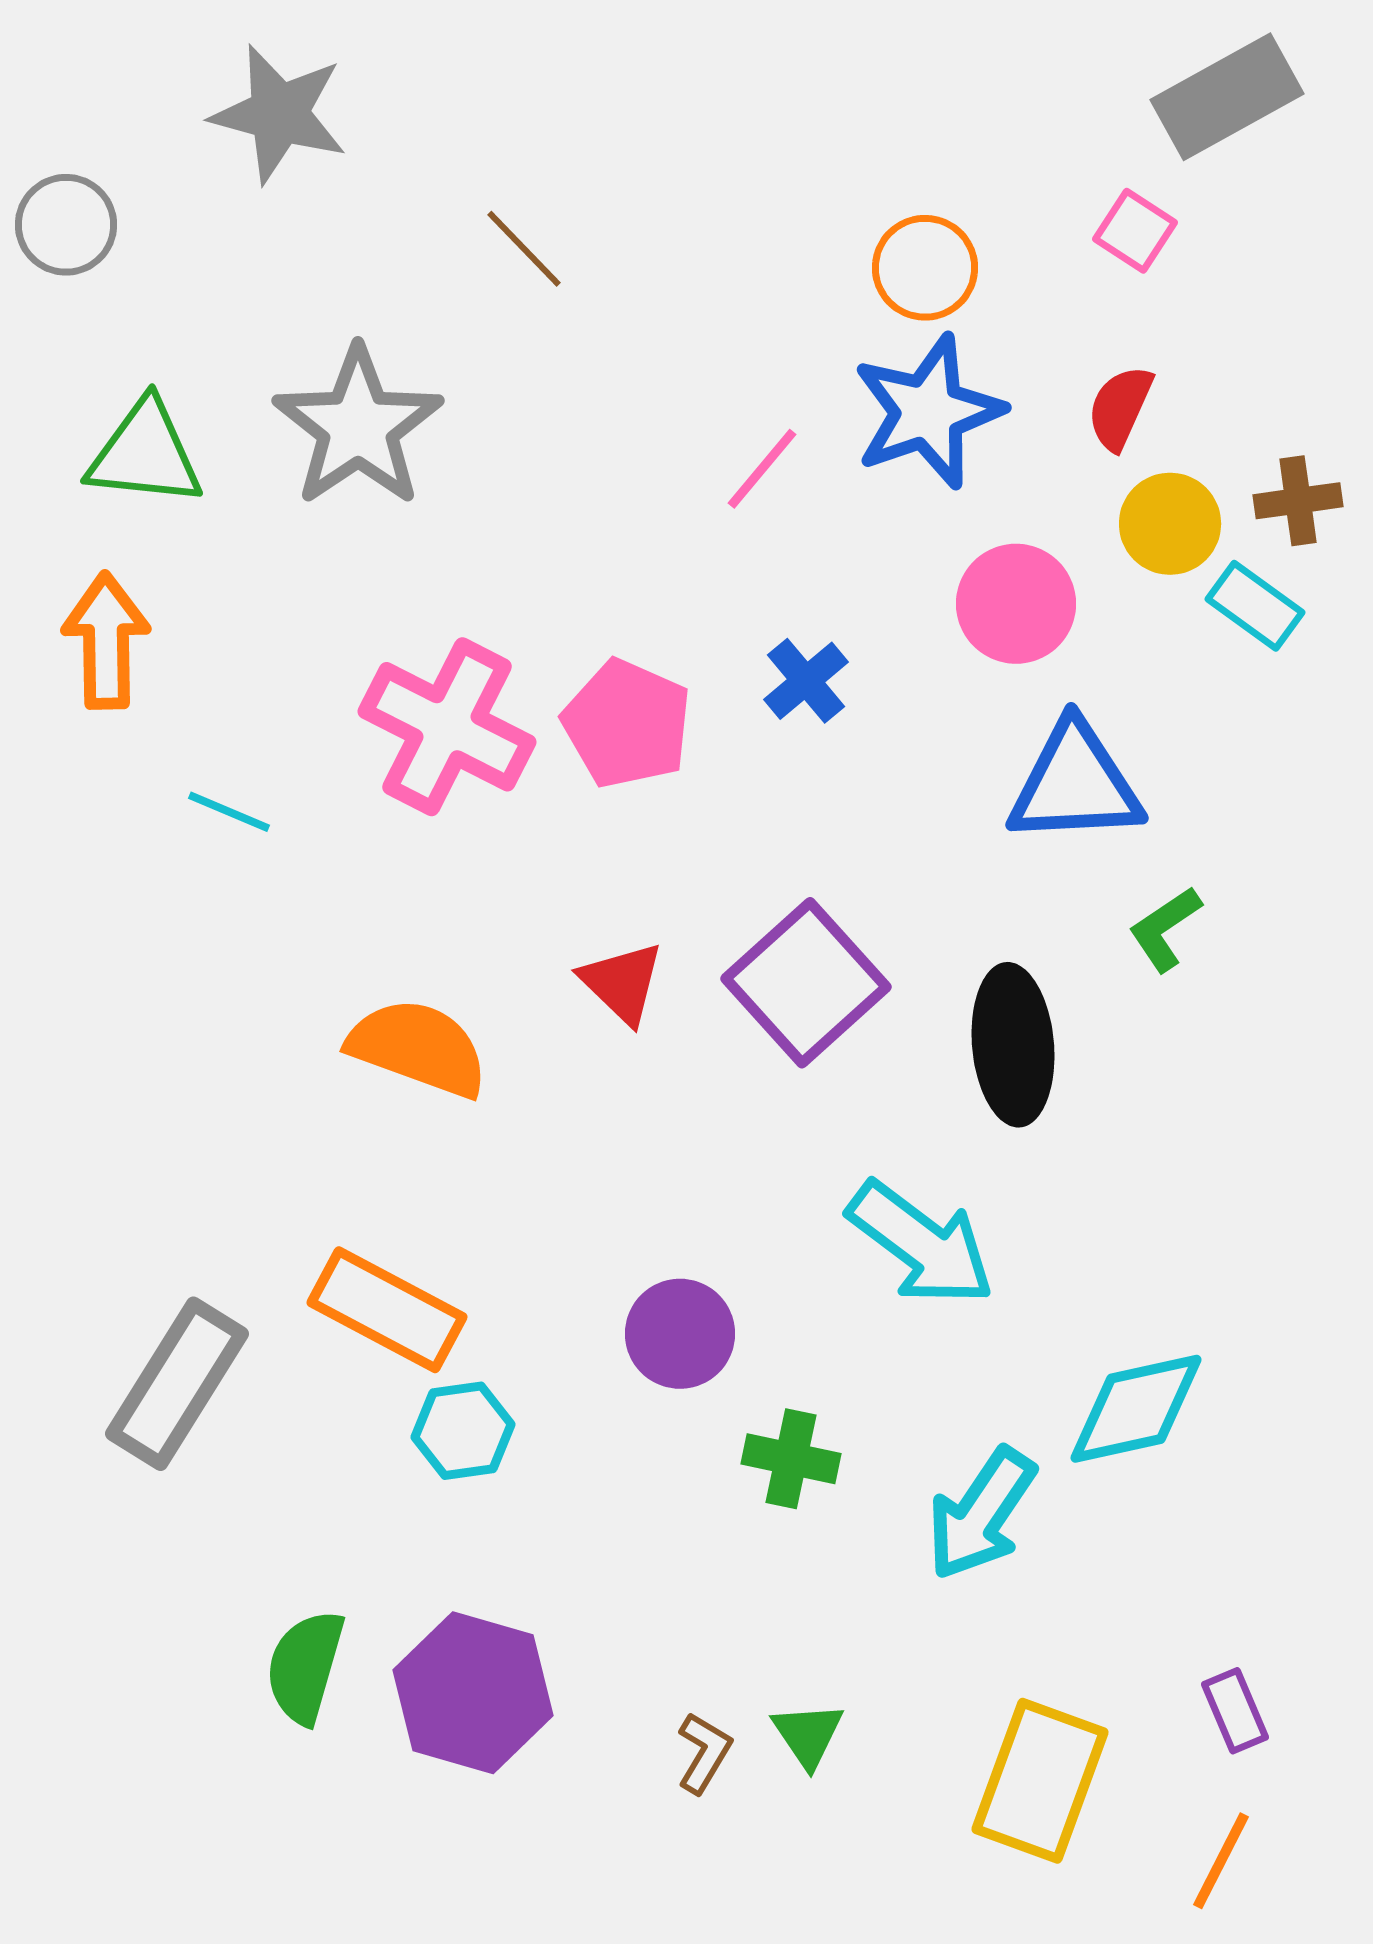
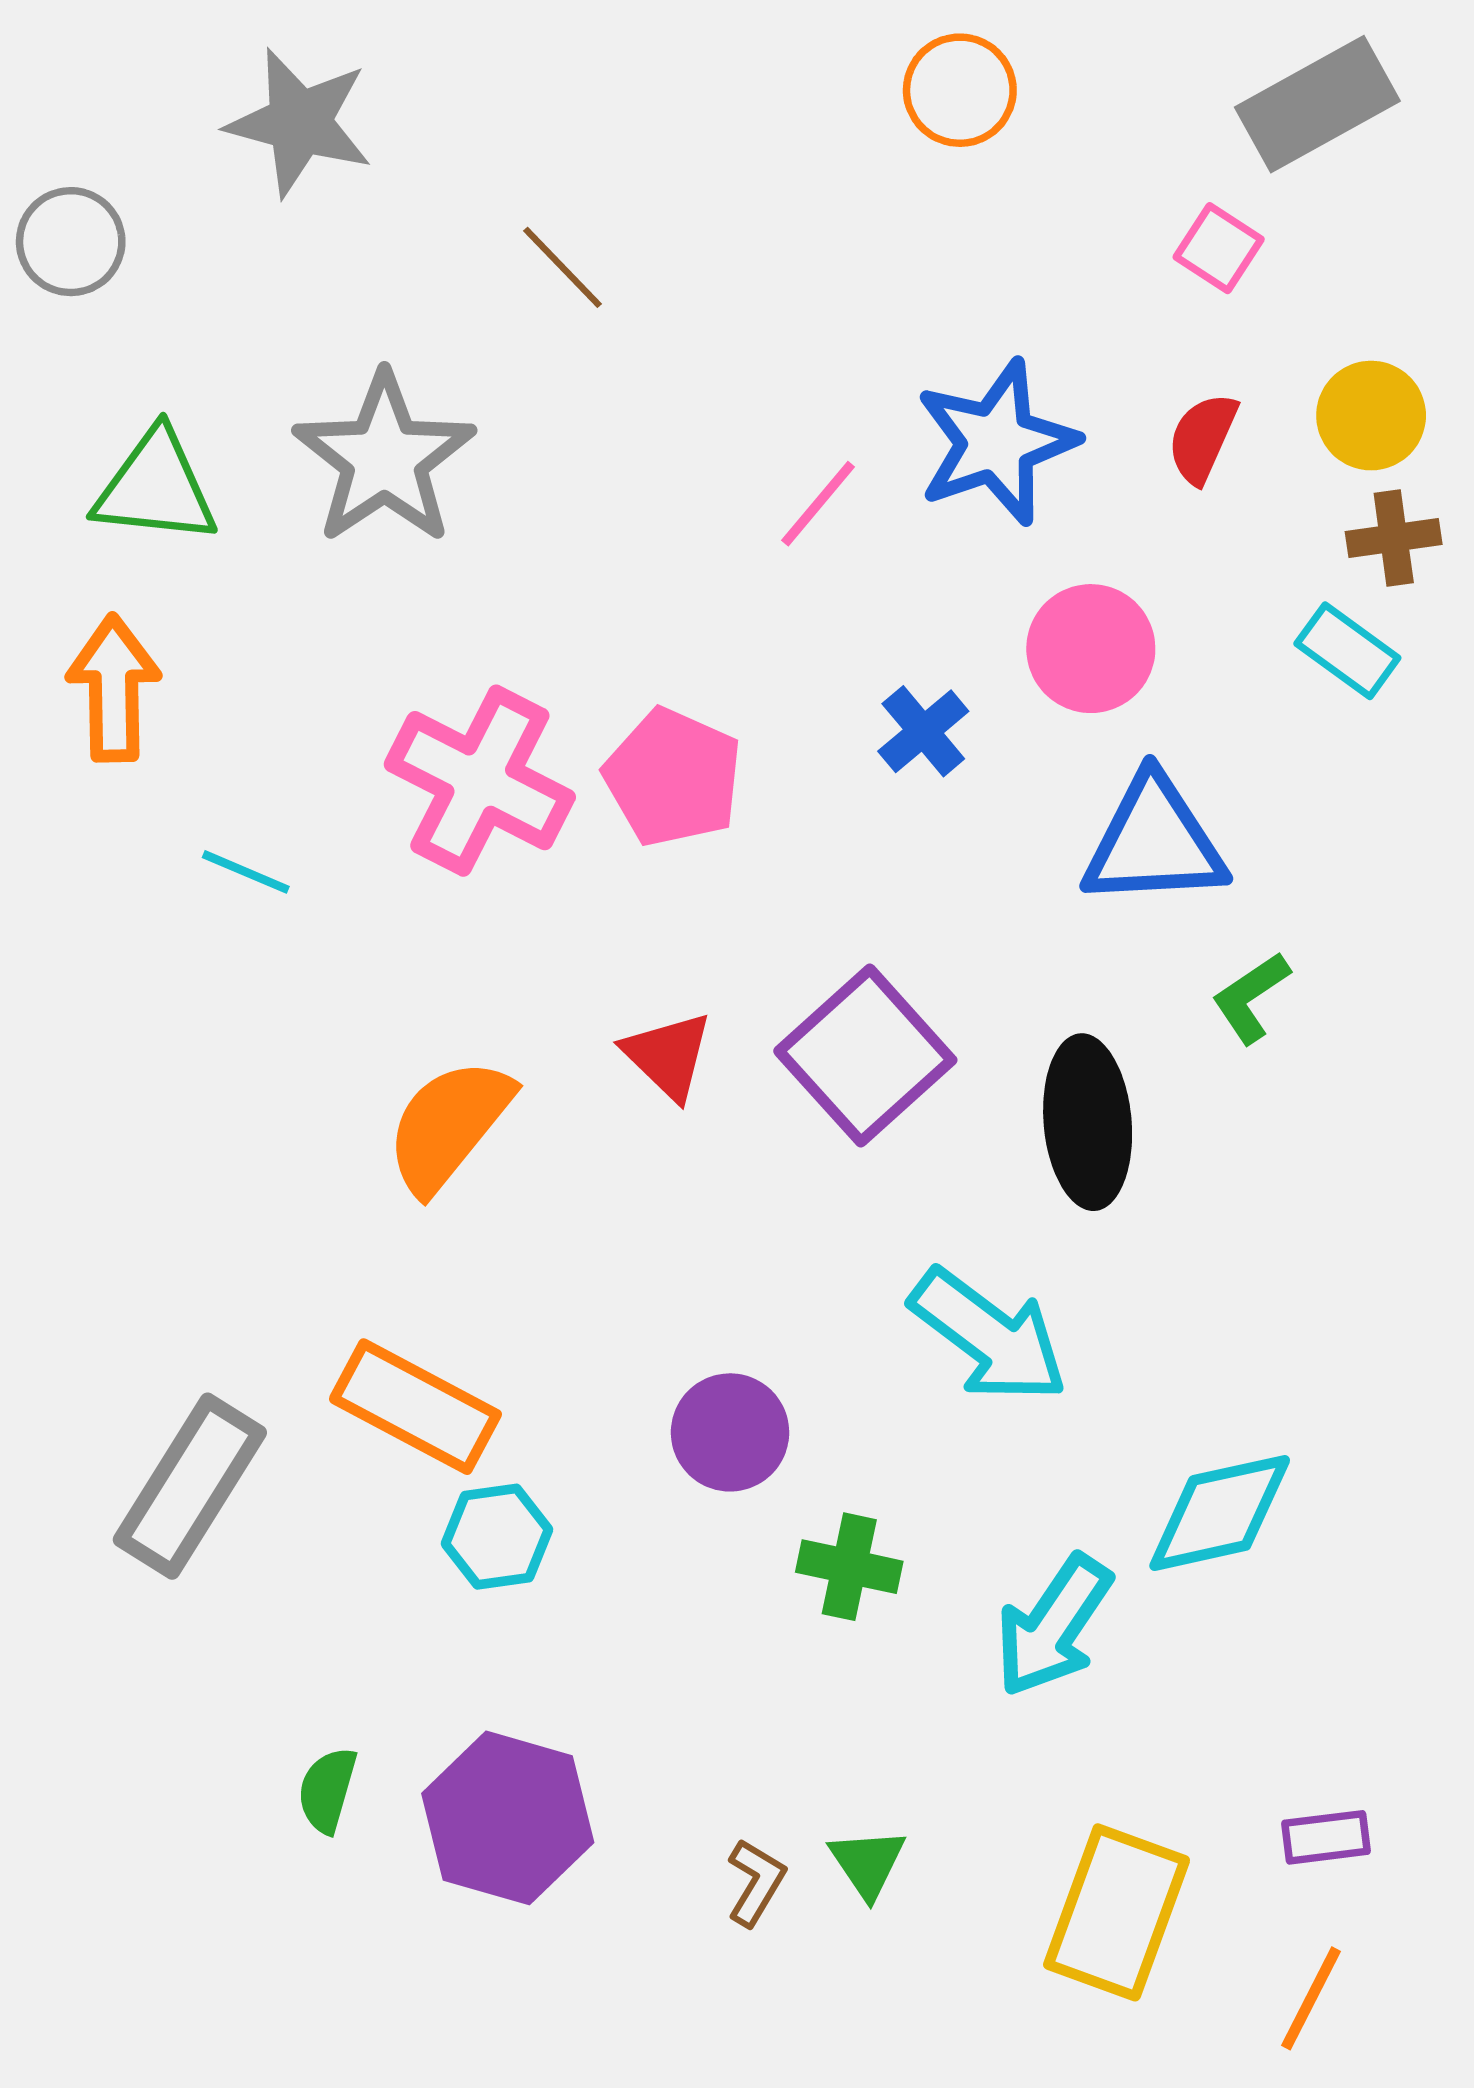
orange circle: (925, 268) -> (960, 90), moved
yellow circle: (1170, 524) -> (1371, 416), moved
blue cross: (806, 681) -> (923, 731), moved
orange semicircle: (418, 1048) -> (449, 1125), turned -71
green semicircle: (305, 1667) -> (327, 1790), size x0.7
purple rectangle: (1235, 1711) -> (1326, 1837), turned -74

